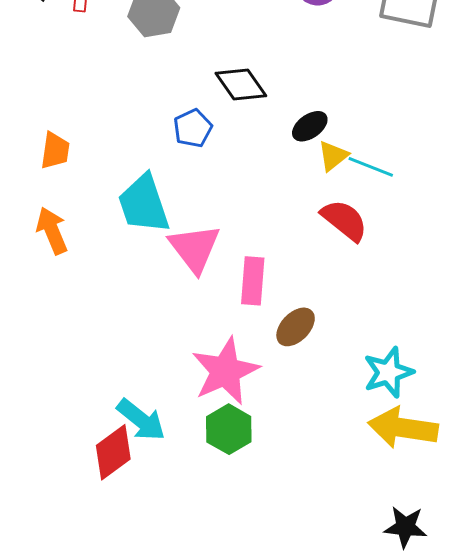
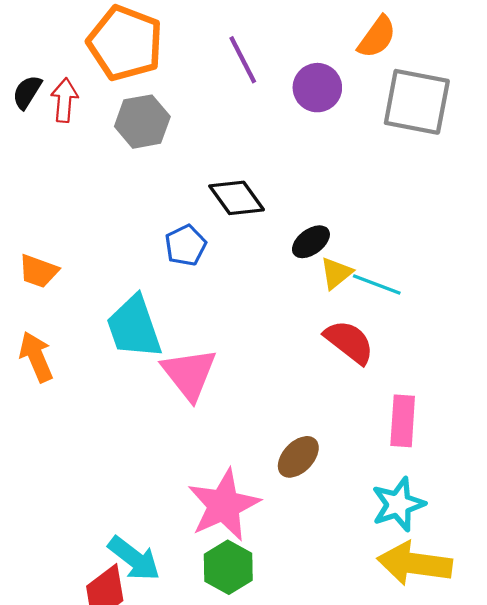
orange trapezoid: (55, 151) -> (38, 271), turned 102
pink rectangle: (253, 281) -> (403, 421), moved

